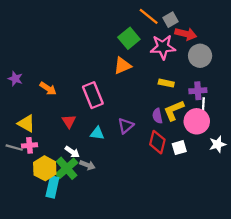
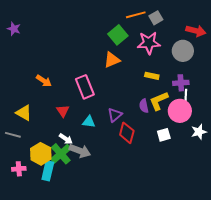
orange line: (149, 16) -> (136, 15), turned -54
red arrow: (186, 34) -> (196, 31), moved
purple star: (15, 79) -> (14, 29), moved
red diamond: (157, 142) -> (127, 133), moved
pink cross: (30, 145) -> (19, 169), moved
gray arrow: (87, 165) -> (80, 151), size x1.5

